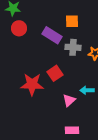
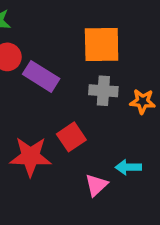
orange square: (72, 21) -> (102, 44), size x1.6
purple rectangle: (52, 35) -> (41, 76), moved

